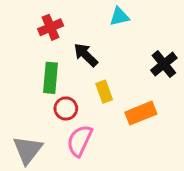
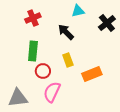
black arrow: (86, 55) -> (66, 32), moved
black cross: (164, 64) -> (107, 23), moved
gray triangle: (28, 150) -> (18, 98), turned 45

